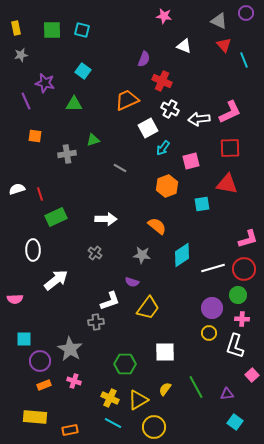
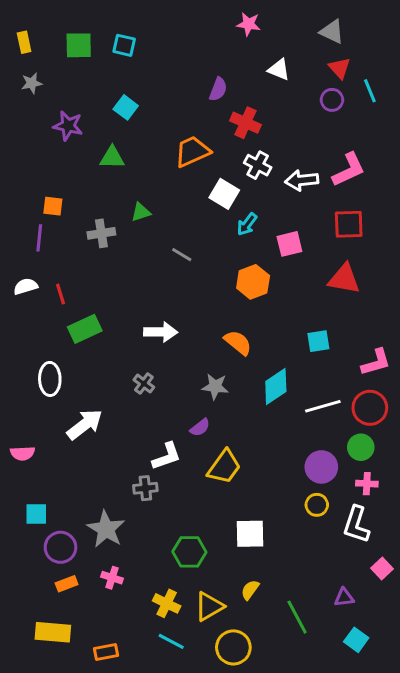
purple circle: (246, 13) -> (332, 100), moved
purple line: (26, 101) -> (39, 238), moved, turned 30
white square: (148, 128) -> (224, 194), turned -30
cyan square: (202, 204) -> (318, 341), moved
purple semicircle: (132, 282) -> (200, 428), turned -56
green line: (196, 387) -> (297, 617), moved

